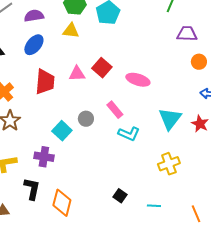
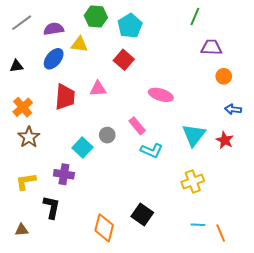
yellow triangle: (71, 31) -> (79, 44), moved
red square: (102, 68) -> (124, 60), moved
black square: (120, 196) -> (142, 214), size x1.5
orange diamond: (62, 203) -> (104, 228), moved
cyan line: (154, 206) -> (198, 225), moved

